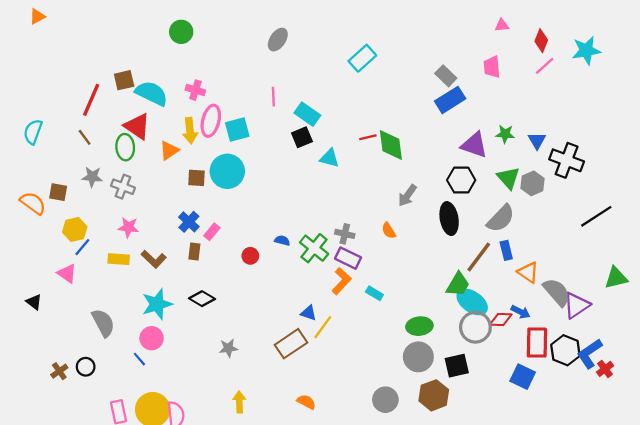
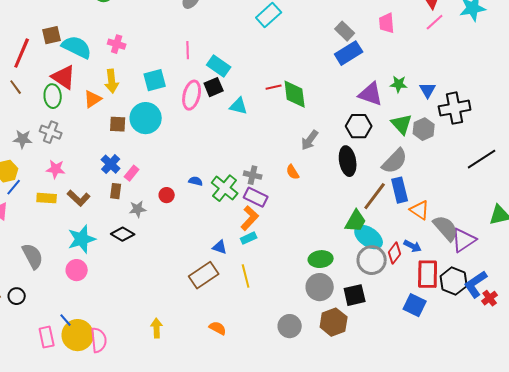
pink ellipse: (211, 121) -> (192, 95), moved
black cross: (567, 160) -> (455, 108), turned -32
gray star: (92, 177) -> (23, 139), moved
blue rectangle: (506, 250) -> (400, 190), size x1.4
cyan rectangle: (374, 293) -> (249, 238), moved, turned -56
red diamond: (501, 320) -> (395, 253), turned -55
yellow line: (323, 327) -> (246, 276), moved, turned -50
gray star: (228, 348) -> (138, 209), moved
blue line: (139, 359) -> (66, 320), moved

